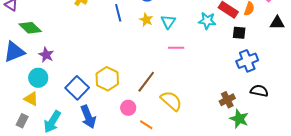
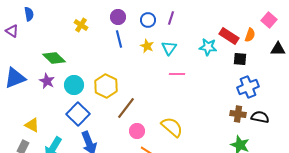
green diamond: (30, 28) -> (54, 58), moved
cyan circle: (38, 78) -> (74, 85), moved
yellow hexagon: (107, 79) -> (106, 86), moved
brown line: (146, 82) -> (126, 108), moved
brown cross: (227, 100) -> (238, 114), moved, turned 35
pink circle: (128, 108) -> (137, 131), moved

